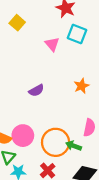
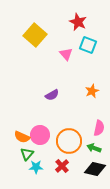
yellow square: (17, 23) -> (35, 35), size x1.6
green arrow: (74, 146) -> (94, 148), moved

